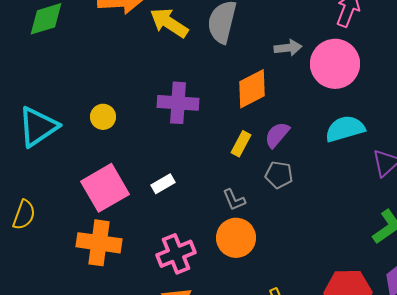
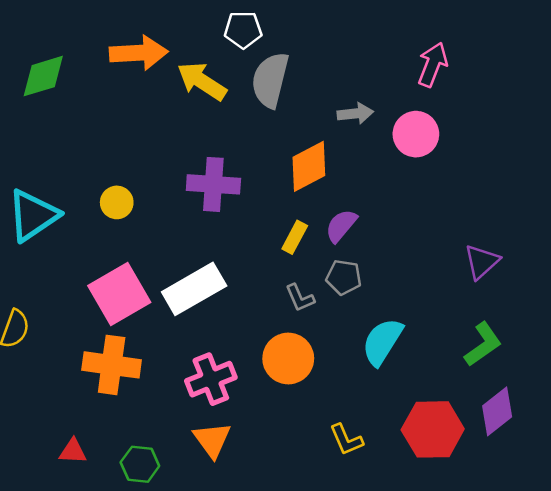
pink circle: (335, 64) -> (416, 134), size x0.7
cyan semicircle: (345, 129) -> (382, 342), moved, turned -42
white rectangle: (163, 184) -> (194, 289), size x2.0
gray L-shape: (234, 200) -> (300, 298), moved

